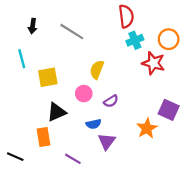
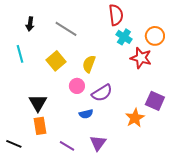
cyan cross: (135, 40) -> (124, 37), turned -35
yellow square: (48, 77) -> (56, 61), moved, turned -30
purple semicircle: (111, 101) -> (102, 93), size x1.5
black triangle: (57, 112) -> (38, 103), moved, turned -36
purple triangle: (107, 141) -> (98, 143), moved

